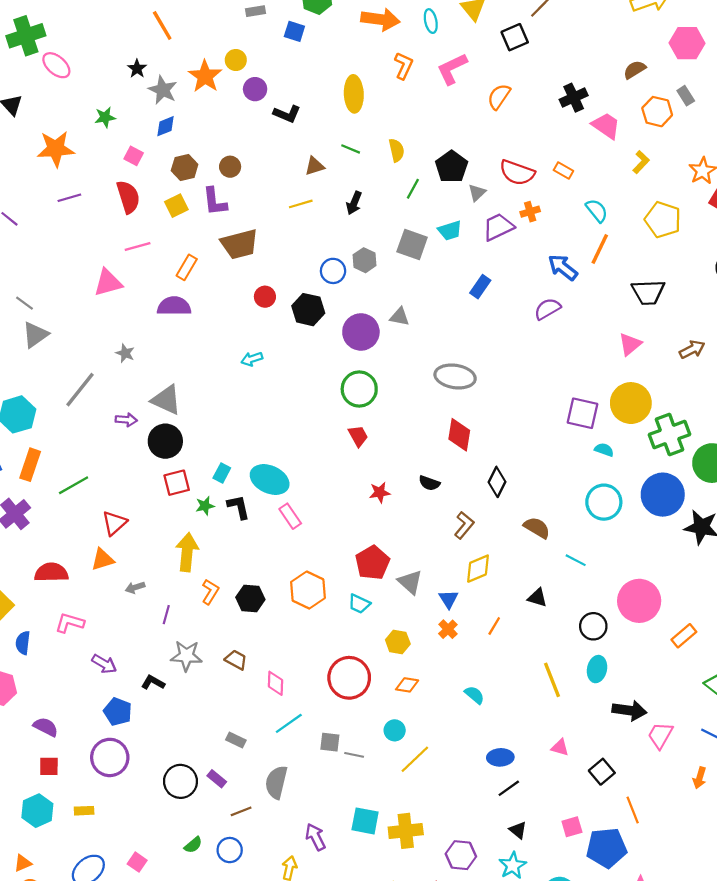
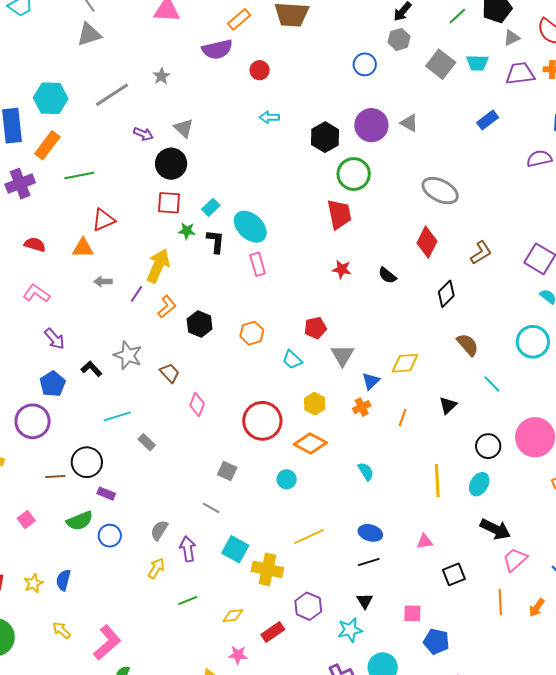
gray hexagon: (365, 260) -> (399, 39), moved
red circle: (265, 297) -> (260, 70), moved
purple semicircle: (174, 306) -> (217, 49), turned 148
black hexagon: (308, 310) -> (325, 137), moved
gray triangle: (166, 400) -> (184, 128), size x0.7
red trapezoid: (358, 436) -> (339, 214), size x1.5
brown L-shape: (464, 525) -> (481, 253), moved
red pentagon: (372, 563) -> (315, 328), size x0.7
red semicircle: (51, 572) -> (35, 245), size x0.7
orange hexagon: (308, 590) -> (252, 333), size x0.7
black triangle: (537, 598) -> (448, 405), turned 42
purple line: (166, 615) -> (136, 294), moved
orange line: (494, 626) -> (403, 418), turned -30
orange diamond: (407, 685) -> (310, 444), size x1.5
cyan line: (289, 723) -> (117, 416), moved
pink triangle: (560, 748) -> (425, 541), turned -42
gray line: (354, 755) -> (211, 508), moved
yellow line: (415, 759) -> (309, 536), moved
purple rectangle: (217, 779) -> (106, 494), moved, turned -36
gray semicircle: (276, 782) -> (159, 530), moved, size x0.7
orange line: (633, 810) -> (500, 602), moved
brown line: (241, 811) -> (55, 476), moved
green semicircle: (193, 845) -> (80, 521), size x1.5
blue pentagon: (607, 848) -> (436, 641), size x0.7

